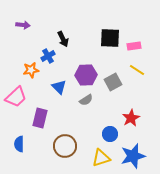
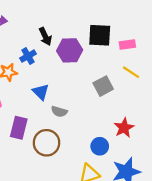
purple hexagon: (86, 75) -> (70, 50), moved
gray semicircle: (86, 100) -> (59, 112), moved, turned 48
brown circle: (65, 146) -> (47, 143), moved

